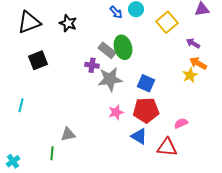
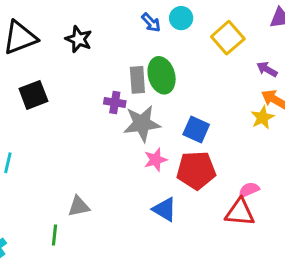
gray rectangle: (107, 50) -> (137, 80), turned 48
pink star: (116, 112) -> (156, 160), moved
blue triangle: (139, 136) -> (165, 209), moved
red triangle: (167, 147) -> (240, 212), moved

